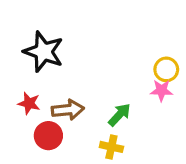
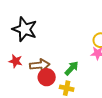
red circle: (48, 136) -> (47, 77), moved

